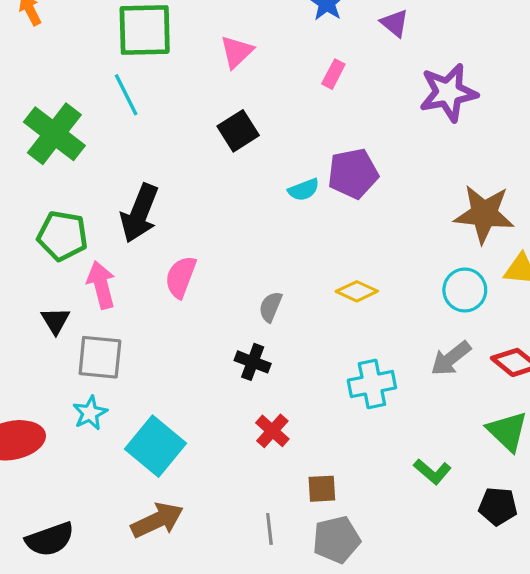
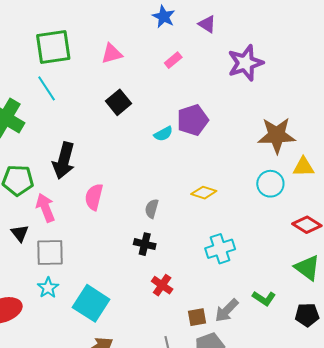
pink triangle: (237, 52) -> (112, 54), turned 35
pink rectangle: (333, 74) -> (173, 60), turned 30
gray arrow: (451, 358) -> (227, 310), moved

